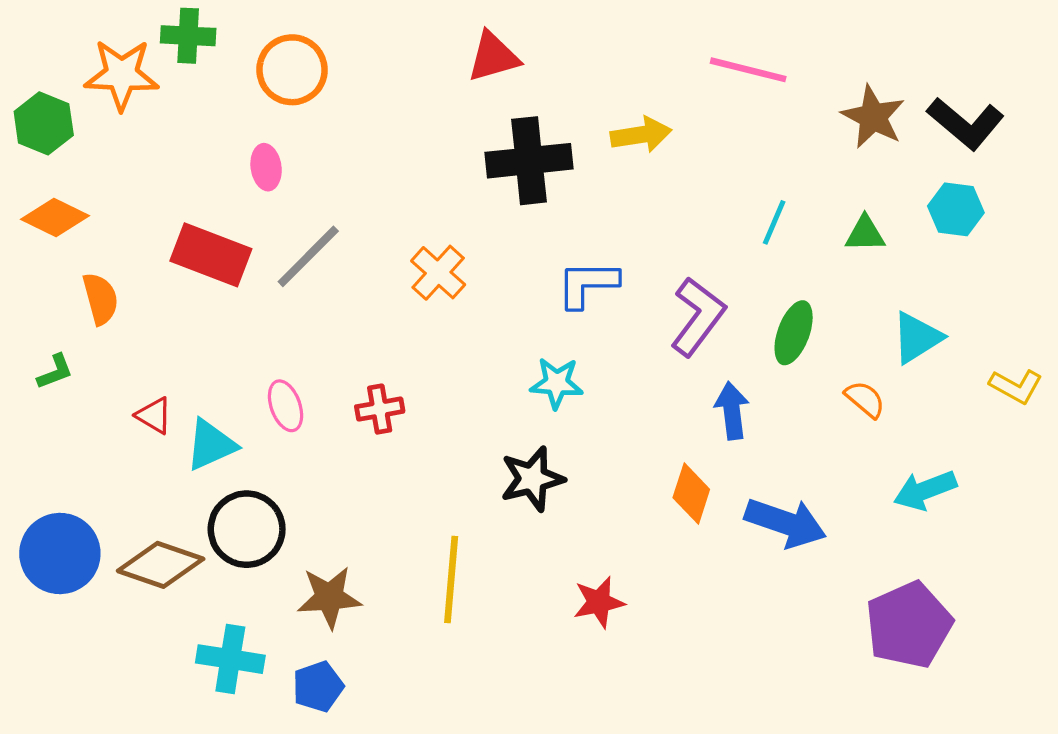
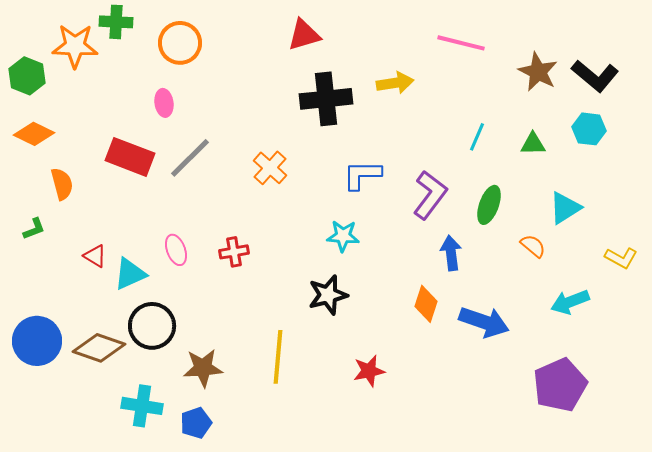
yellow L-shape: (1016, 386) -> (621, 258), moved

